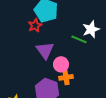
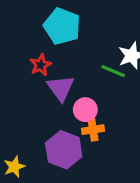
red star: (35, 25) -> (41, 65), moved

